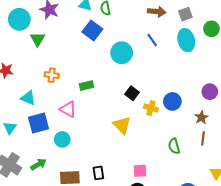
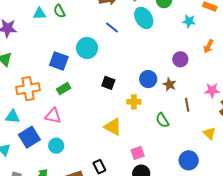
blue square: (92, 30) -> (59, 61), moved
orange cross: (52, 75) -> (28, 89), size x1.6
yellow cross: (151, 108) -> (134, 102), moved
brown star: (201, 117) -> (169, 85), moved
yellow triangle: (122, 125) -> (113, 127), moved

